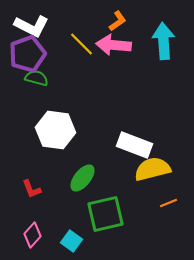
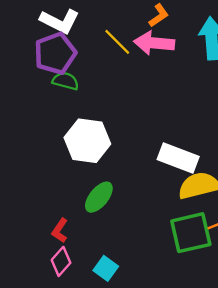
green ellipse: (82, 178) -> (99, 197), moved
red L-shape: (32, 189) -> (60, 230), moved, turned 55
green square: (106, 214) -> (191, 233), moved

